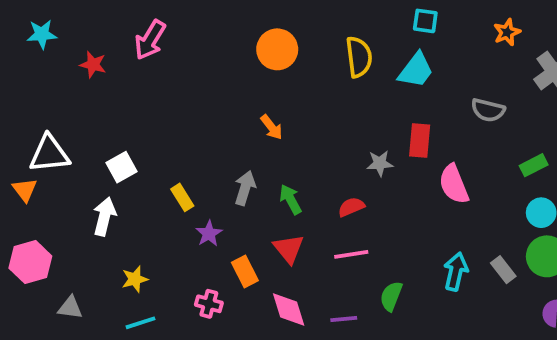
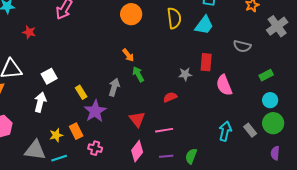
red star: (93, 65) -> (29, 32), moved
green arrow: (291, 199) -> (138, 74), moved
purple star: (209, 234) -> (95, 111), size x1.6
pink line: (351, 254) -> (164, 130), moved
orange rectangle: (245, 272) -> (76, 131), moved
green semicircle: (391, 296) -> (191, 156), moved
gray triangle: (70, 308) -> (35, 150), moved, size x1.6
pink diamond: (289, 310) -> (137, 151), turned 55

